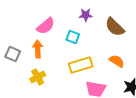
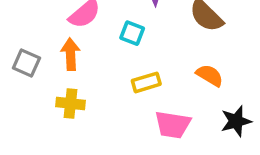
yellow rectangle: (81, 65) -> (146, 82), size x0.7
yellow cross: (38, 77) -> (70, 104), turned 35

